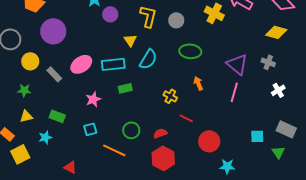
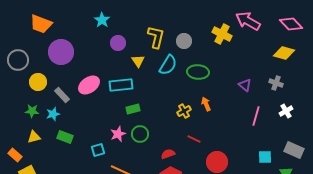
purple circle: (110, 14) -> (118, 43), moved
cyan semicircle: (148, 59) -> (168, 65), moved
purple triangle: (237, 64) -> (245, 85), size x0.6
pink line: (234, 92) -> (256, 116), moved
yellow cross: (170, 96) -> (184, 111), moved, turned 32
pink star: (93, 99) -> (118, 134), moved
green circle: (131, 130) -> (140, 134), moved
cyan star: (45, 137) -> (53, 114), moved

